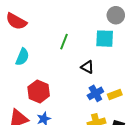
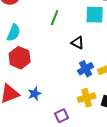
red hexagon: (39, 91) -> (20, 58), moved

